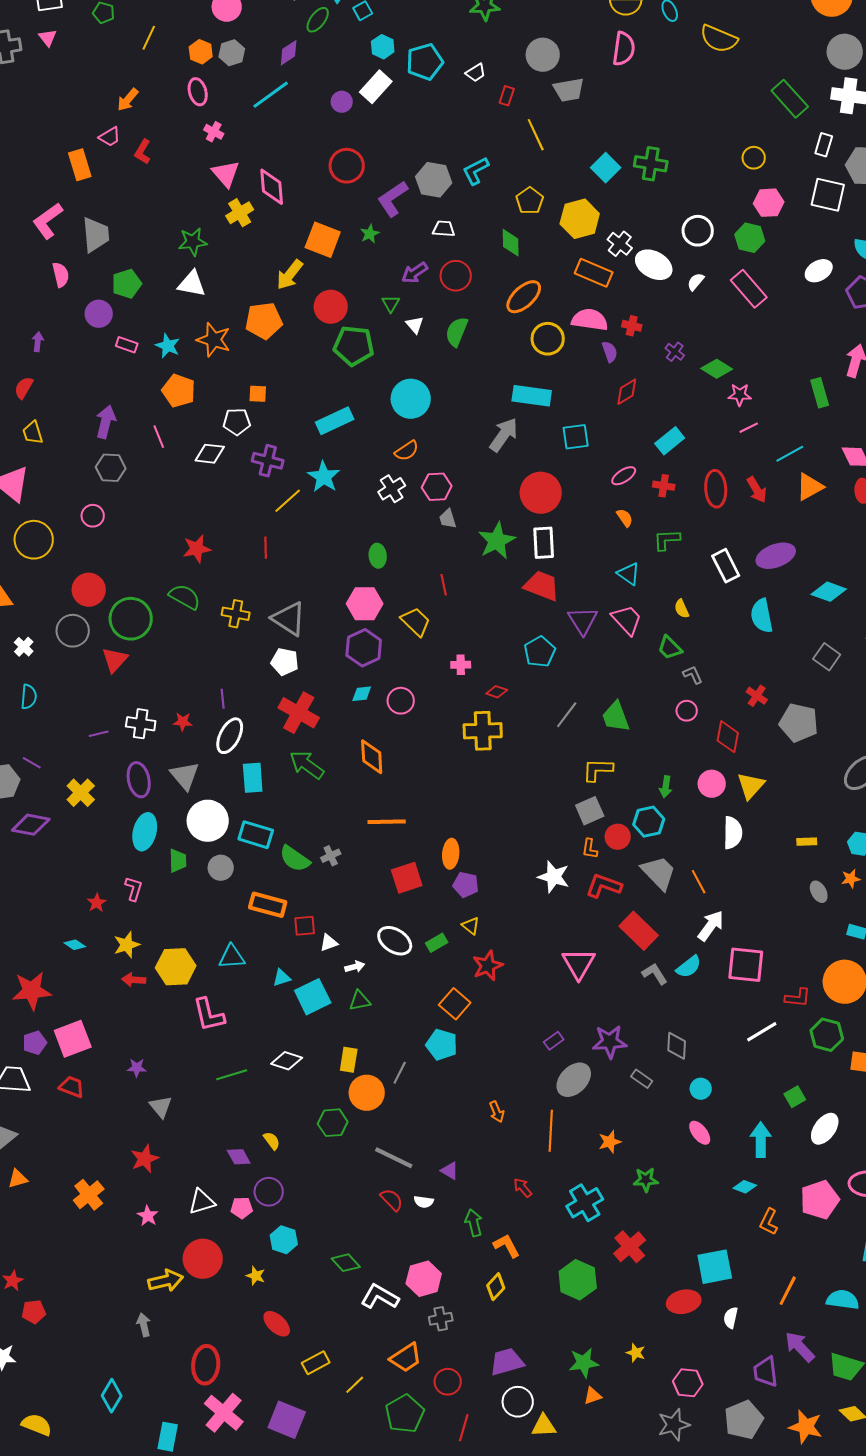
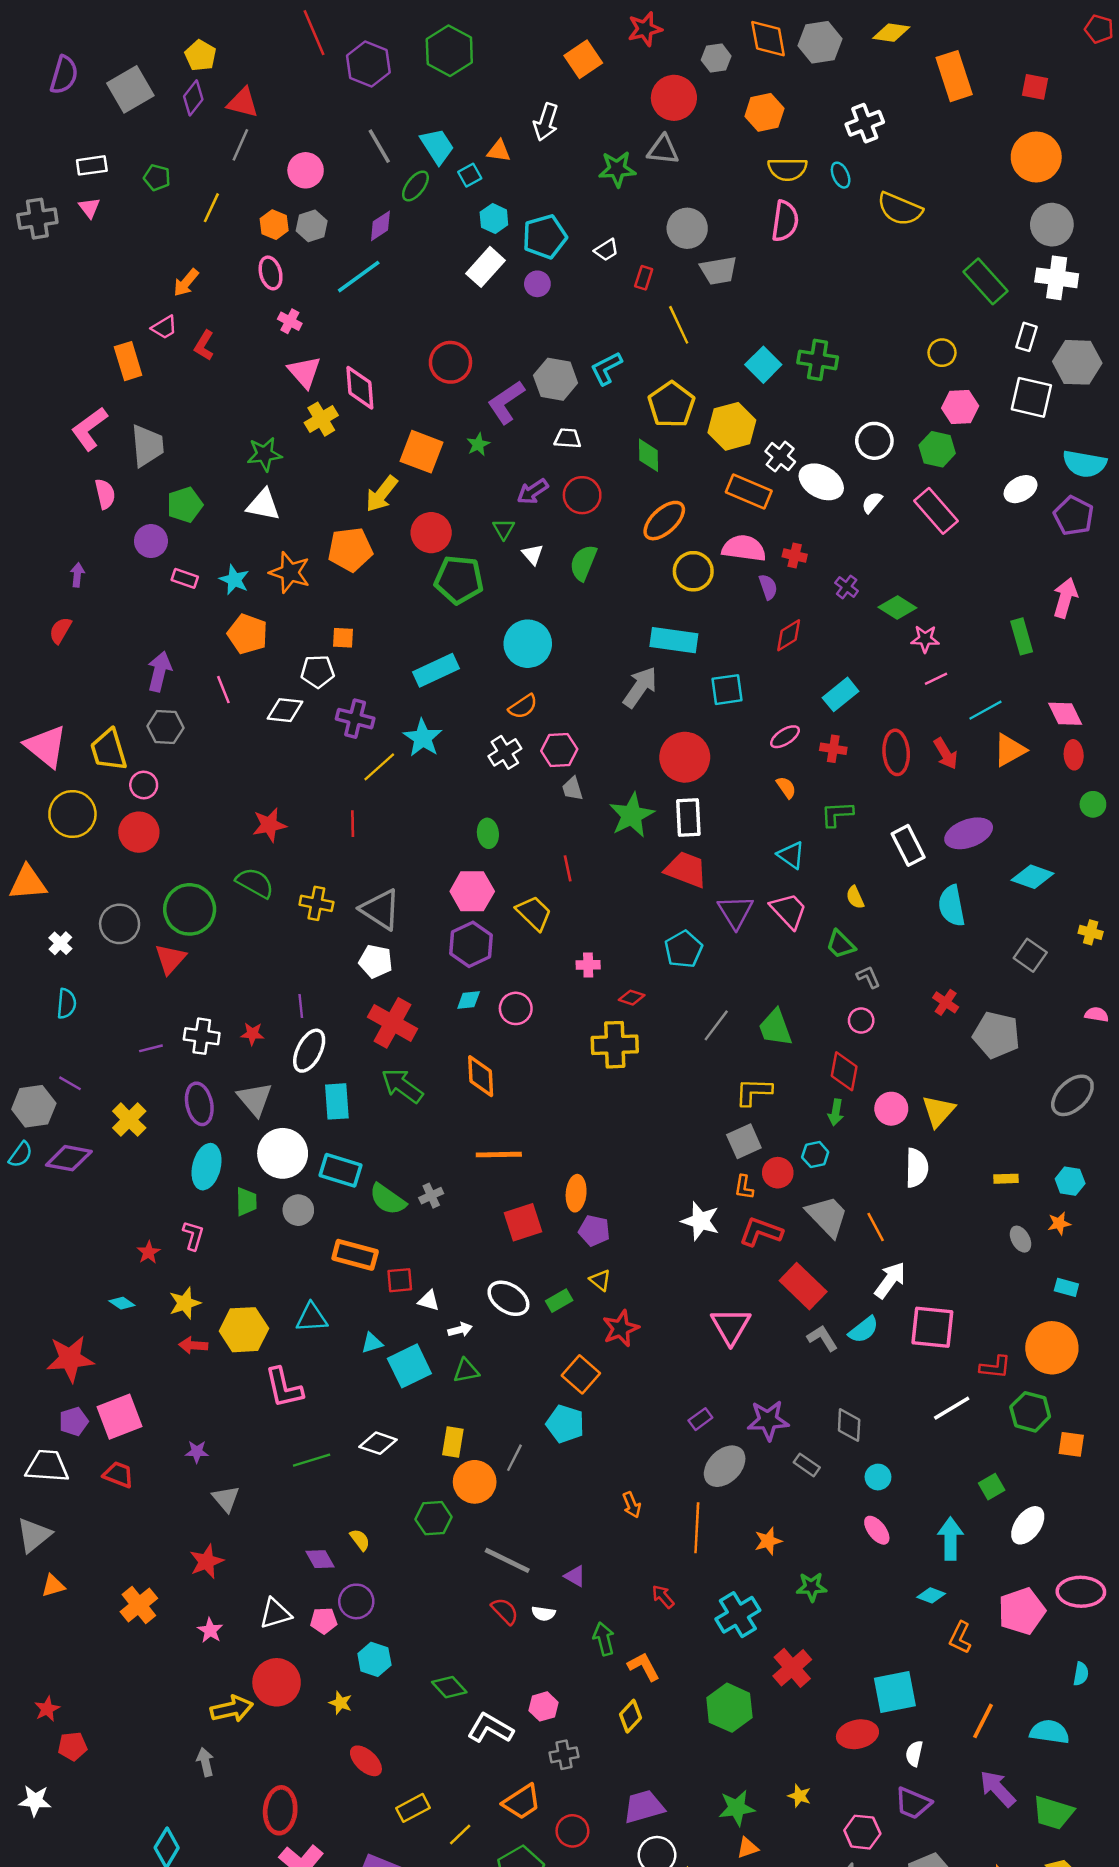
purple circle: (342, 102) -> (537, 284), moved
yellow pentagon: (530, 201) -> (671, 405), size x1.4
yellow trapezoid: (33, 433) -> (109, 750), moved, size x1.5
red circle: (89, 590) -> (139, 832), moved
red diamond: (728, 737) -> (844, 1071), moved
cyan hexagon: (649, 822) -> (815, 1155), size x0.7
white triangle: (329, 943) -> (429, 1301), turned 36
pink hexagon: (424, 1279) -> (543, 1706), size x0.7
purple trapezoid: (766, 1372) -> (913, 1803), moved, turned -60

